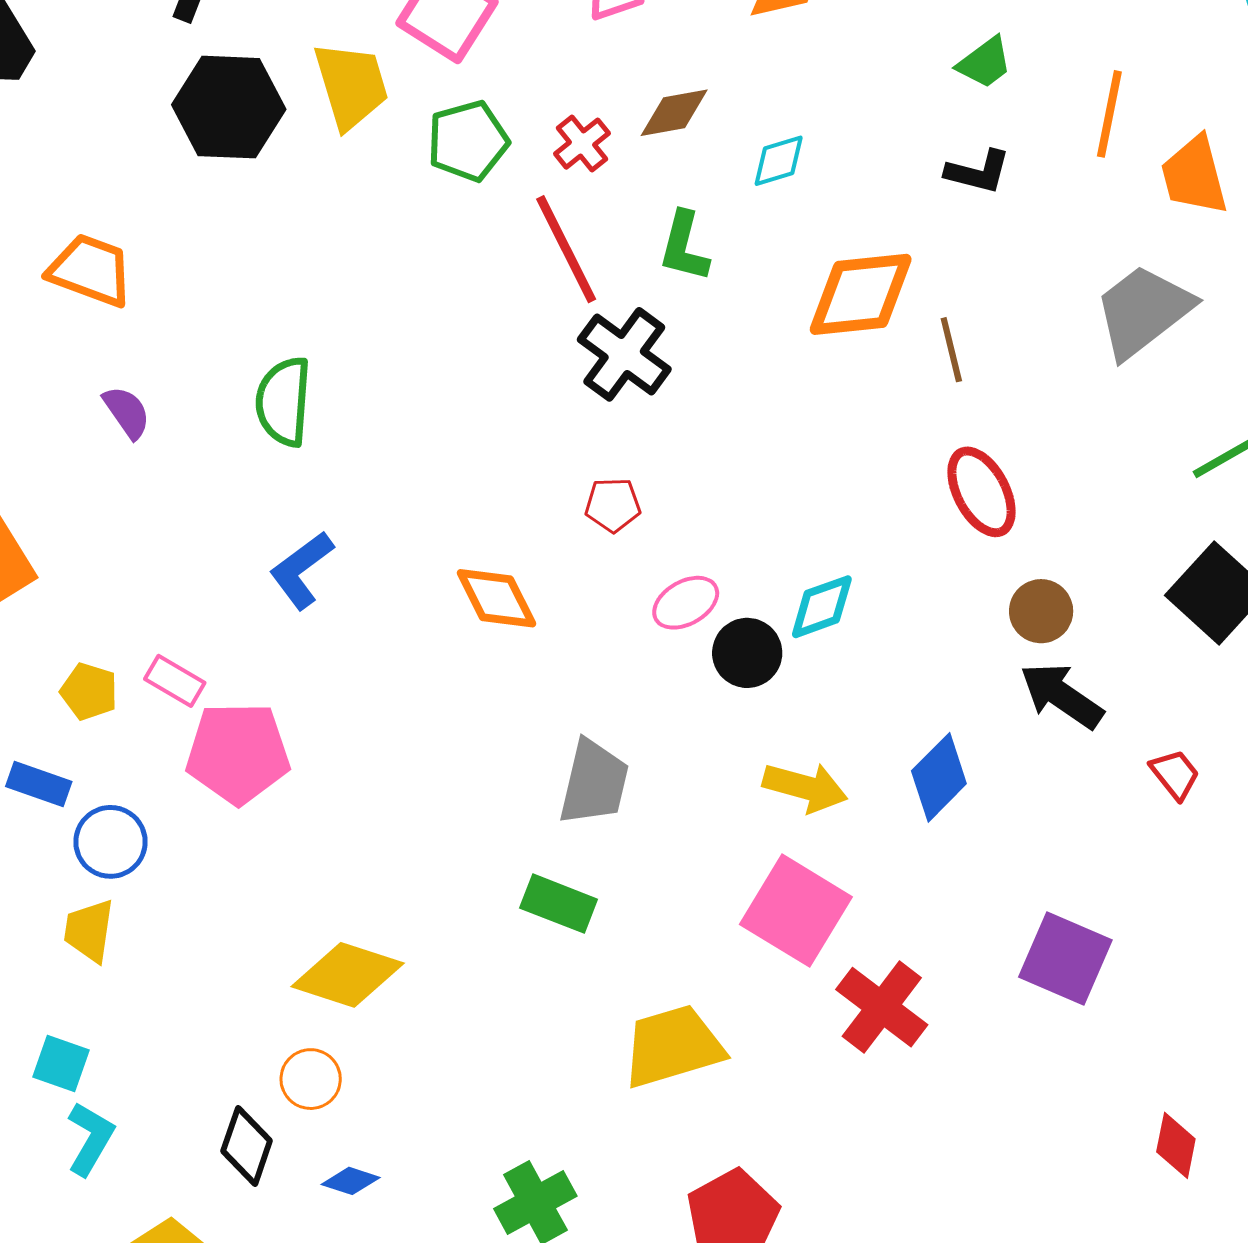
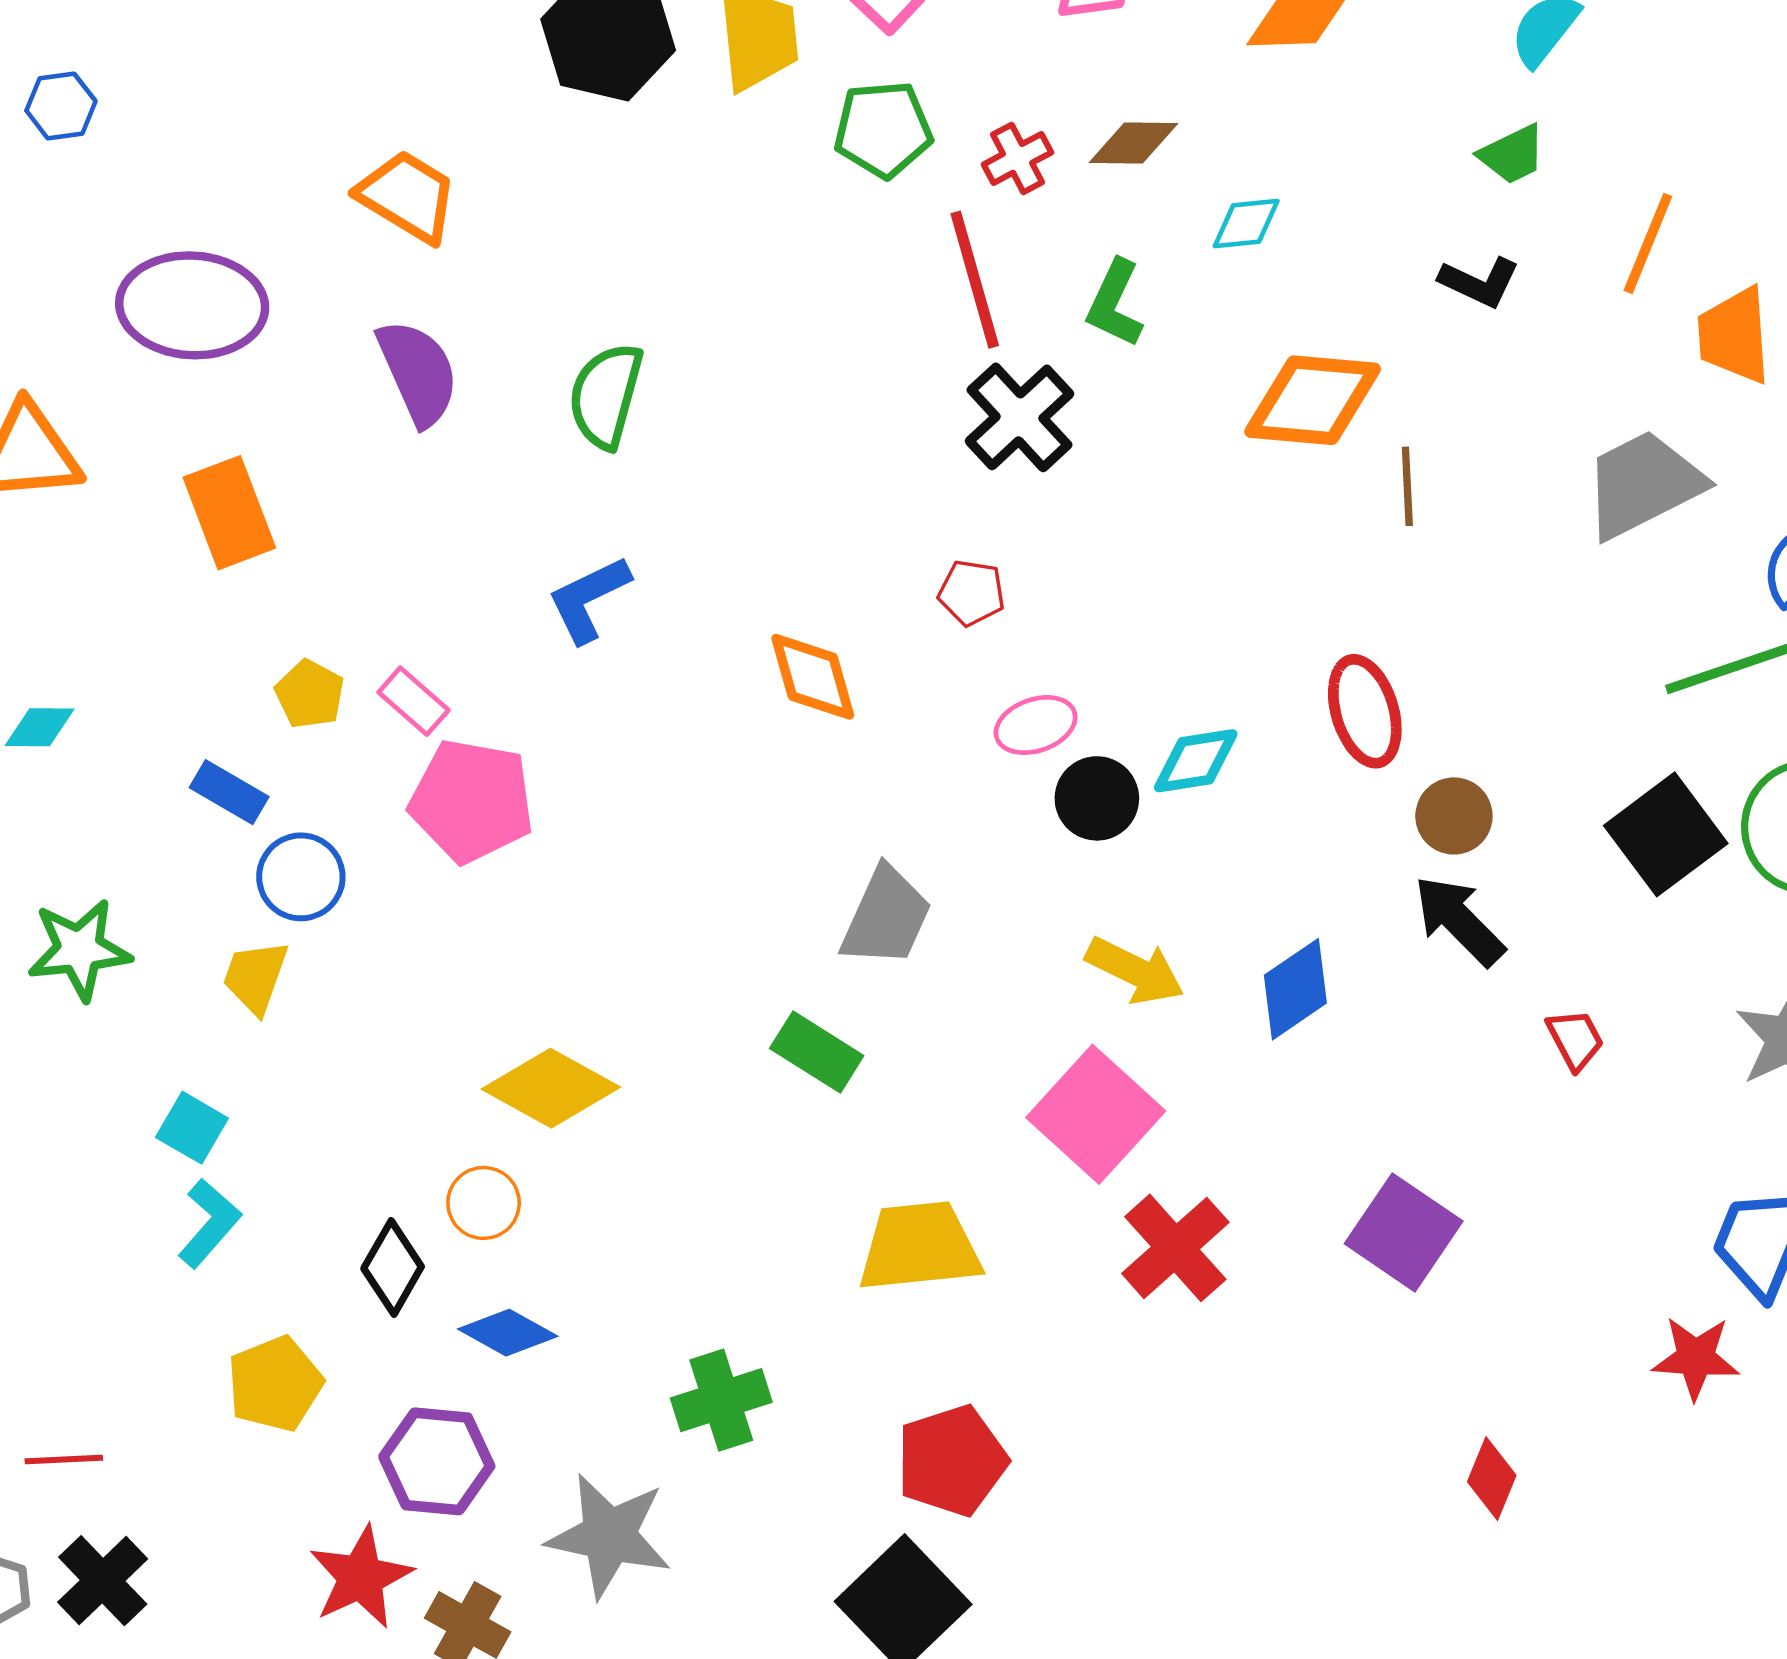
purple semicircle: (127, 412) -> (418, 372), size x1.6
red ellipse: (982, 492) -> (1365, 711), moved
blue diamond: (351, 1181) -> (508, 1333), size x1.4

